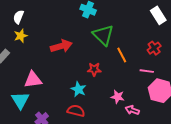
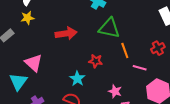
green triangle: (103, 35) -> (109, 28), turned -40
pink line: (147, 71) -> (140, 68), moved
pink triangle: (33, 80) -> (34, 63), turned 42

